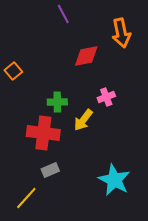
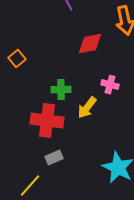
pink cross: (106, 97) -> (110, 85), turned 36

